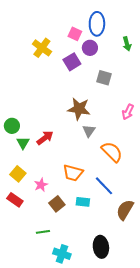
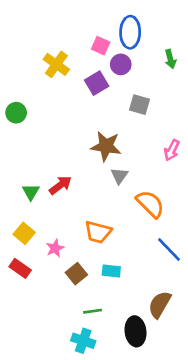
green circle: (12, 126) -> (16, 113), moved
blue line: (104, 186) -> (169, 250), moved
brown semicircle: (125, 210) -> (160, 305), moved
green line: (43, 232) -> (93, 311), moved

